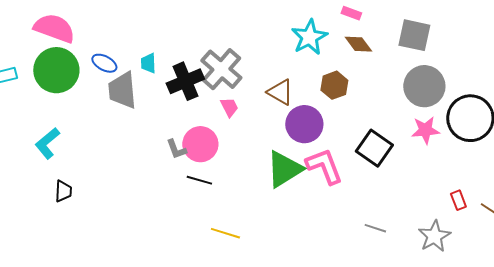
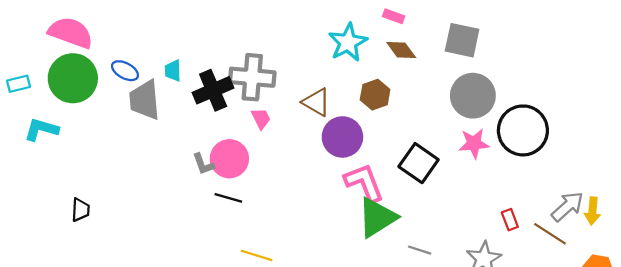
gray cross: (221, 69) -> (252, 77), turned -36
cyan L-shape: (47, 143) -> (41, 129), moved, turned 56
green triangle: (284, 169) -> (377, 217), moved

